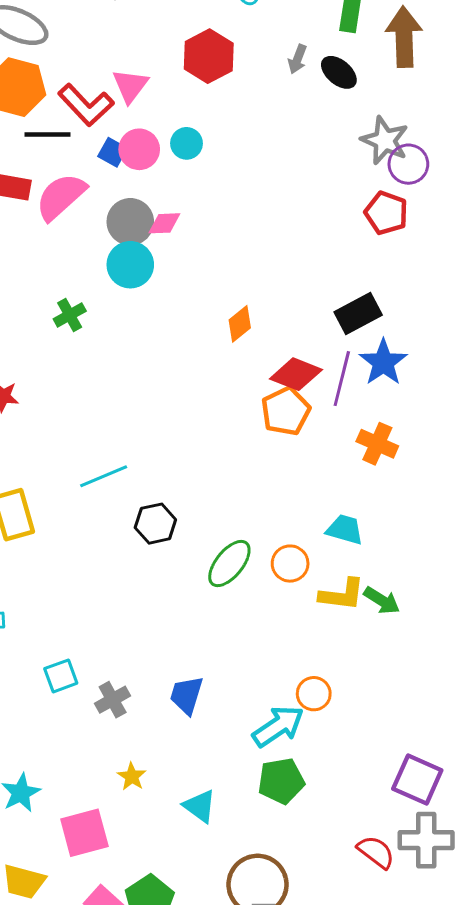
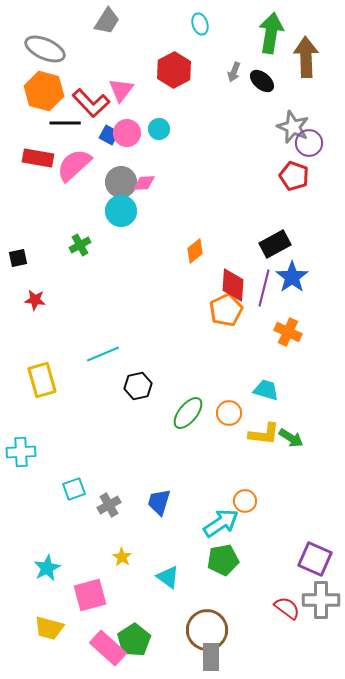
red diamond: (296, 374) -> (233, 285), turned 72

